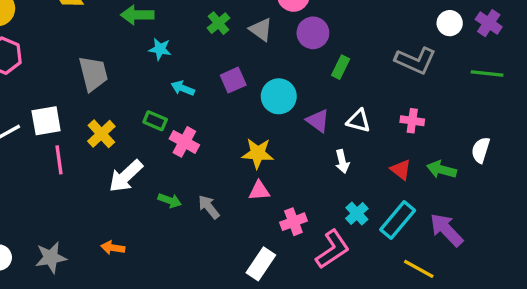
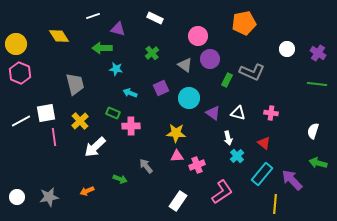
white circle: (450, 23) -> (287, 49), moved
gray triangle: (261, 30) -> (185, 65), moved
gray L-shape: (415, 61) -> (252, 72), moved
pink cross: (184, 142) -> (131, 126), turned -30
green arrow: (442, 170) -> (318, 163), moved
green arrow: (170, 200) -> (120, 179), moved
cyan cross: (357, 214) -> (237, 156), moved
pink cross: (293, 222) -> (197, 165), moved
orange arrow: (113, 248) -> (87, 191), turned -32
yellow line: (419, 269) -> (275, 204), turned 66

